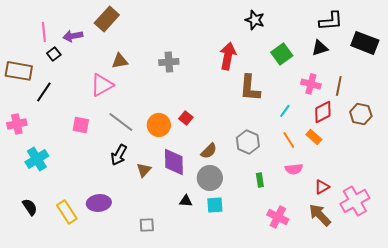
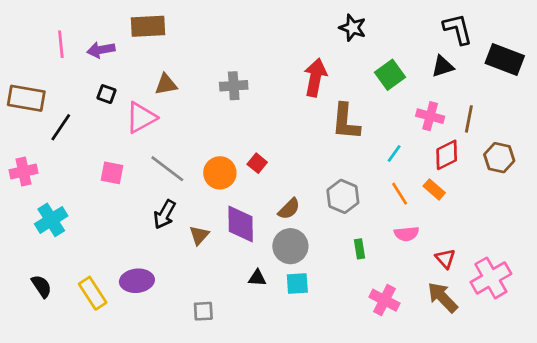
brown rectangle: (107, 19) -> (148, 26), turned 45
black L-shape: (331, 21) -> (458, 29), turned -100
black square: (54, 54) -> (106, 94), moved, turned -32
red triangle: (322, 187) -> (445, 259), turned -42

